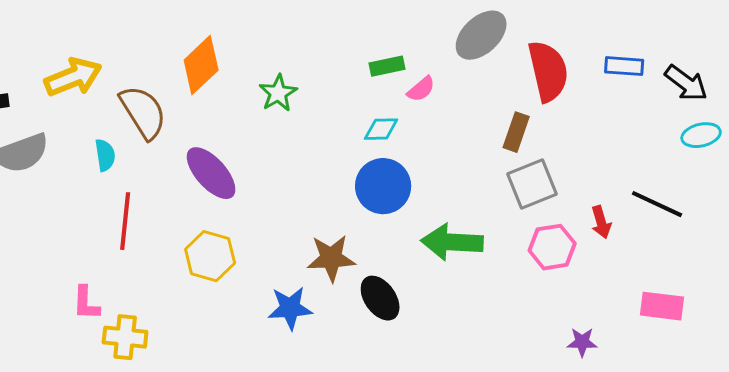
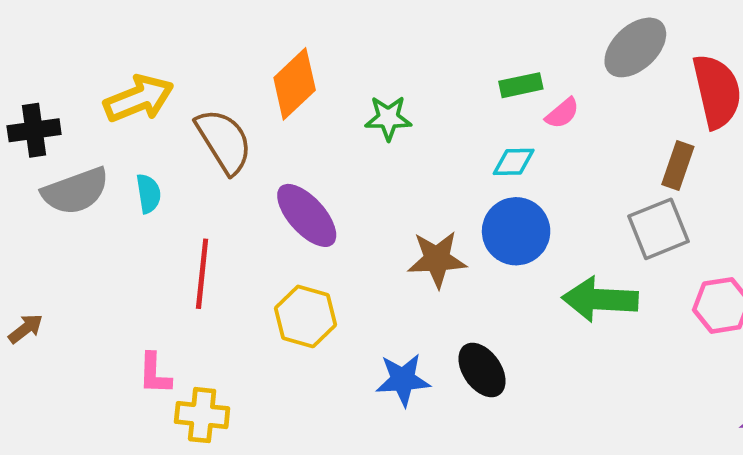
green star: (278, 93) -> (388, 118), turned 30
cyan semicircle: (105, 155) -> (148, 194), moved
gray square: (532, 184) -> (658, 229), moved
brown star: (331, 258) -> (437, 259), moved
black ellipse: (380, 298) -> (482, 370), moved

